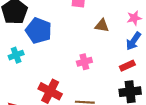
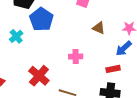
cyan cross: (16, 55) -> (16, 36), turned -32

